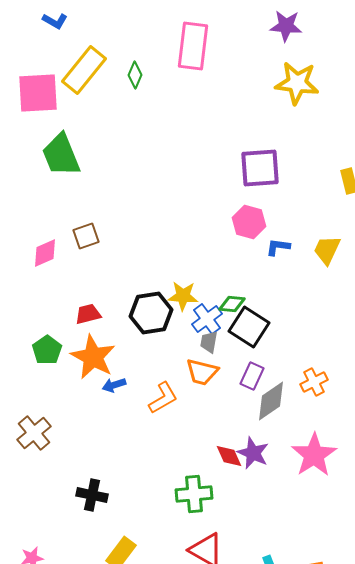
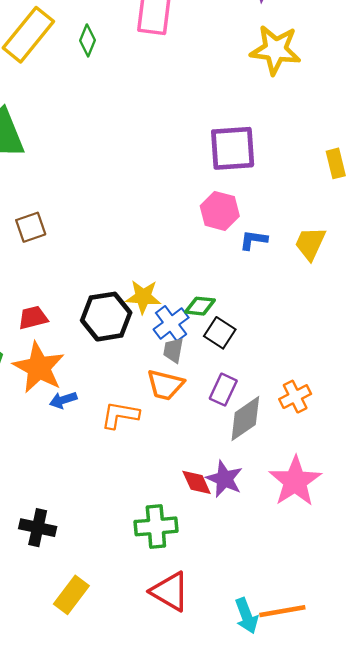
black square: (249, 327) -> (220, 333), size x0.7
orange L-shape: (163, 398) -> (120, 415), turned -140

